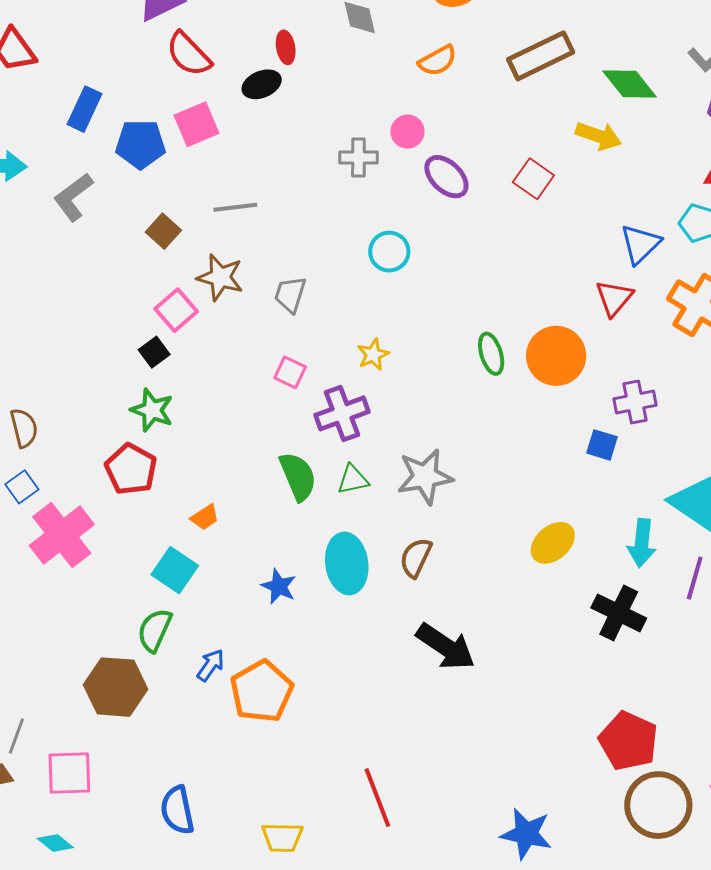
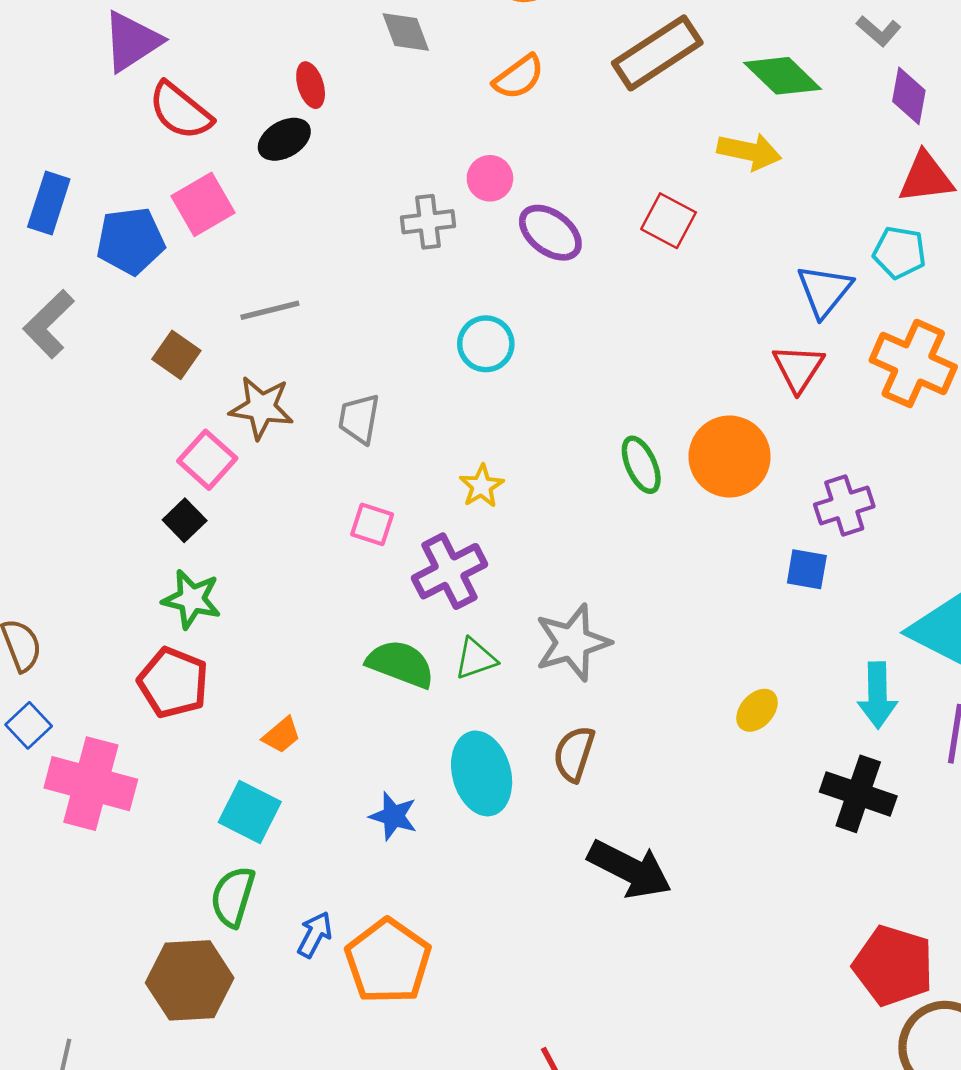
green semicircle: (298, 476) -> (401, 664), turned -39
pink cross: (62, 535) -> (91, 784), turned -30
yellow ellipse: (553, 543) -> (757, 710), size x0.7

